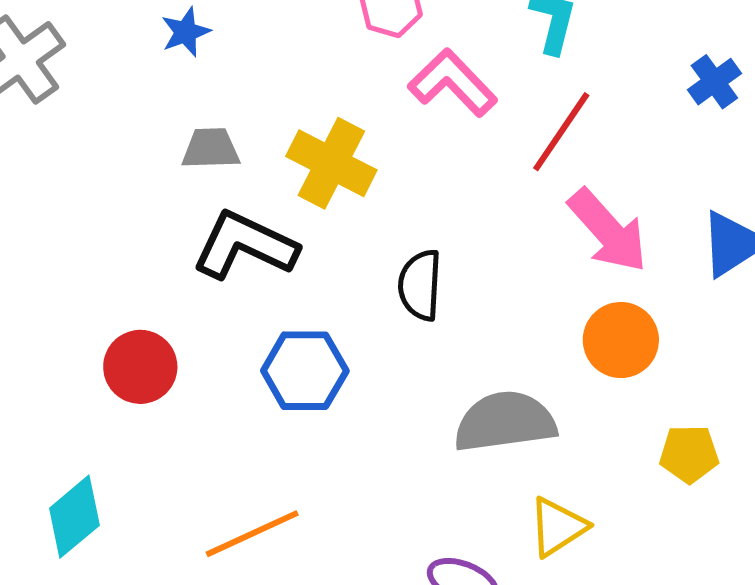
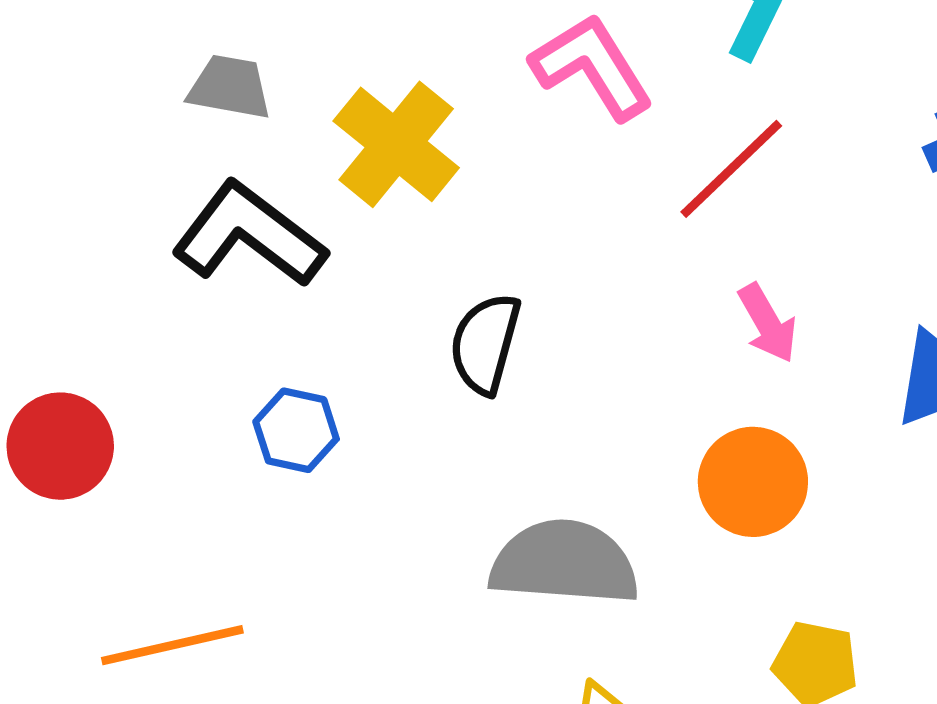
pink arrow: (608, 231) -> (768, 323), size x0.6
red circle: (140, 367) -> (60, 446), moved
blue hexagon: (305, 371) -> (296, 430), size x0.7

